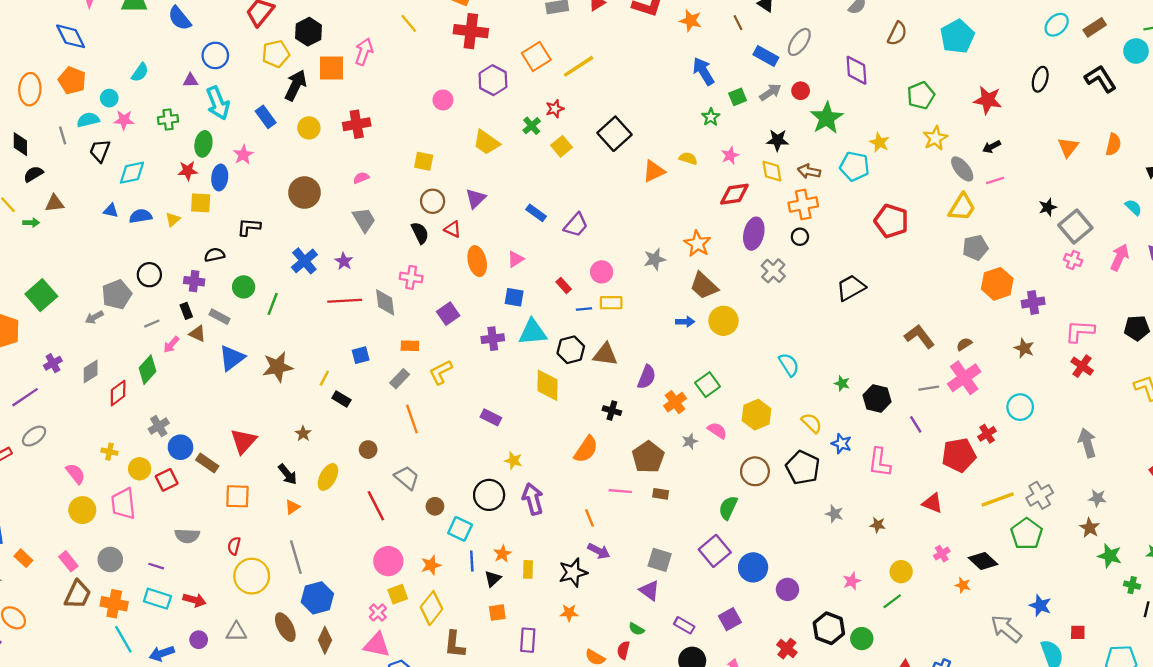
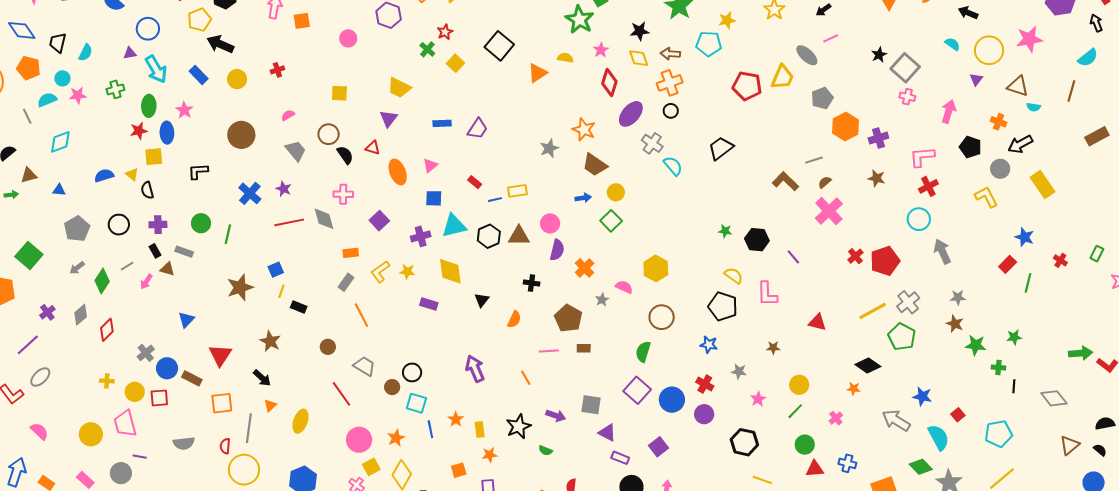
orange square: (332, 68) -> (302, 21), moved, size x0.7
black arrow: (296, 85) -> (220, 44), turned -84
green star: (711, 117) -> (579, 20), size x1.8
red cross: (357, 124) -> (277, 70), size x0.6
yellow trapezoid: (486, 142) -> (399, 88), moved
yellow star: (879, 142) -> (727, 20), turned -30
black trapezoid: (100, 151) -> (58, 43), moved
gray ellipse: (962, 169) -> (807, 55), moved
cyan diamond: (132, 173) -> (60, 142), moved
red diamond: (734, 194) -> (609, 82), turned -56
brown circle: (433, 201) -> (329, 134), moved
yellow trapezoid: (962, 207) -> (782, 77), moved
blue triangle: (111, 211) -> (59, 190), moved
blue rectangle: (536, 213) -> (442, 123), turned -30
yellow triangle: (173, 219) -> (132, 174), turned -32
purple ellipse: (754, 234) -> (631, 114), turned 36
black semicircle: (214, 255) -> (147, 190), moved, turned -84
pink arrow: (1120, 257) -> (949, 112), moved
pink circle: (602, 272) -> (550, 223), moved
gray pentagon: (117, 294) -> (77, 229), moved
yellow circle: (723, 321) -> (616, 192), size x0.7
black pentagon: (1137, 328) -> (970, 147), turned 30
blue square: (361, 355) -> (276, 270), moved
blue triangle: (232, 358) -> (186, 320), moved, size x0.7
cyan semicircle: (789, 365) -> (673, 166), moved
red cross: (1082, 366) -> (928, 186), turned 36
green diamond: (148, 370) -> (102, 281), moved
yellow diamond: (548, 385) -> (450, 271), moved
green square: (708, 385) -> (611, 221), moved
gray line: (929, 388) -> (814, 160), moved
cyan circle: (1020, 407) -> (919, 219), moved
yellow semicircle: (812, 423) -> (734, 276), moved
brown star: (303, 434) -> (270, 341), size x1.5
blue star: (841, 444) -> (709, 345), moved
orange semicircle: (586, 449) -> (514, 319), size x0.7
red pentagon: (959, 455) -> (885, 261), moved
yellow star: (513, 461) -> (407, 272), moved
black pentagon: (803, 468) -> (723, 306), moved
pink semicircle: (76, 474) -> (39, 431), moved
yellow ellipse: (328, 477) -> (300, 421), moved
red square: (167, 480) -> (159, 398), turned 30
black circle: (489, 495) -> (412, 372), moved, size x0.7
gray star: (834, 514) -> (739, 371), moved
purple arrow: (599, 551) -> (556, 416), moved
pink cross: (942, 554) -> (836, 418), moved
gray line: (296, 557) -> (249, 428), moved, turned 32
purple line: (156, 566) -> (140, 457), moved
black triangle: (493, 579) -> (482, 300), moved
purple triangle: (649, 590) -> (607, 433), moved
orange star: (569, 613) -> (490, 455), moved
green semicircle: (636, 629) -> (545, 450), moved
red square: (1078, 632) -> (958, 415), turned -32
green circle: (862, 639) -> (805, 445), moved
red cross: (787, 649) -> (705, 384), moved

